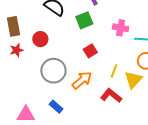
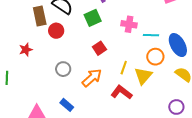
brown rectangle: (14, 26) -> (40, 16), moved
red circle: (40, 39) -> (56, 31), moved
gray circle: (53, 71) -> (63, 69), size x0.6

